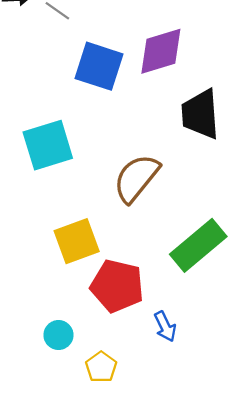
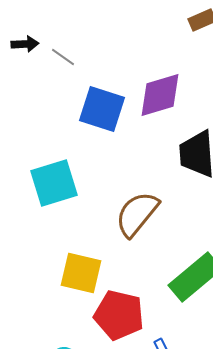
yellow square: (77, 241) -> (81, 273), turned 33

